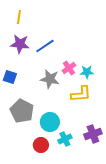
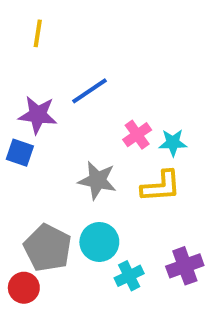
purple star: (20, 44) -> (38, 115), moved
gray star: (50, 79) -> (97, 180), moved
gray pentagon: (22, 111) -> (48, 248), moved
red circle: (41, 145) -> (24, 288), moved

